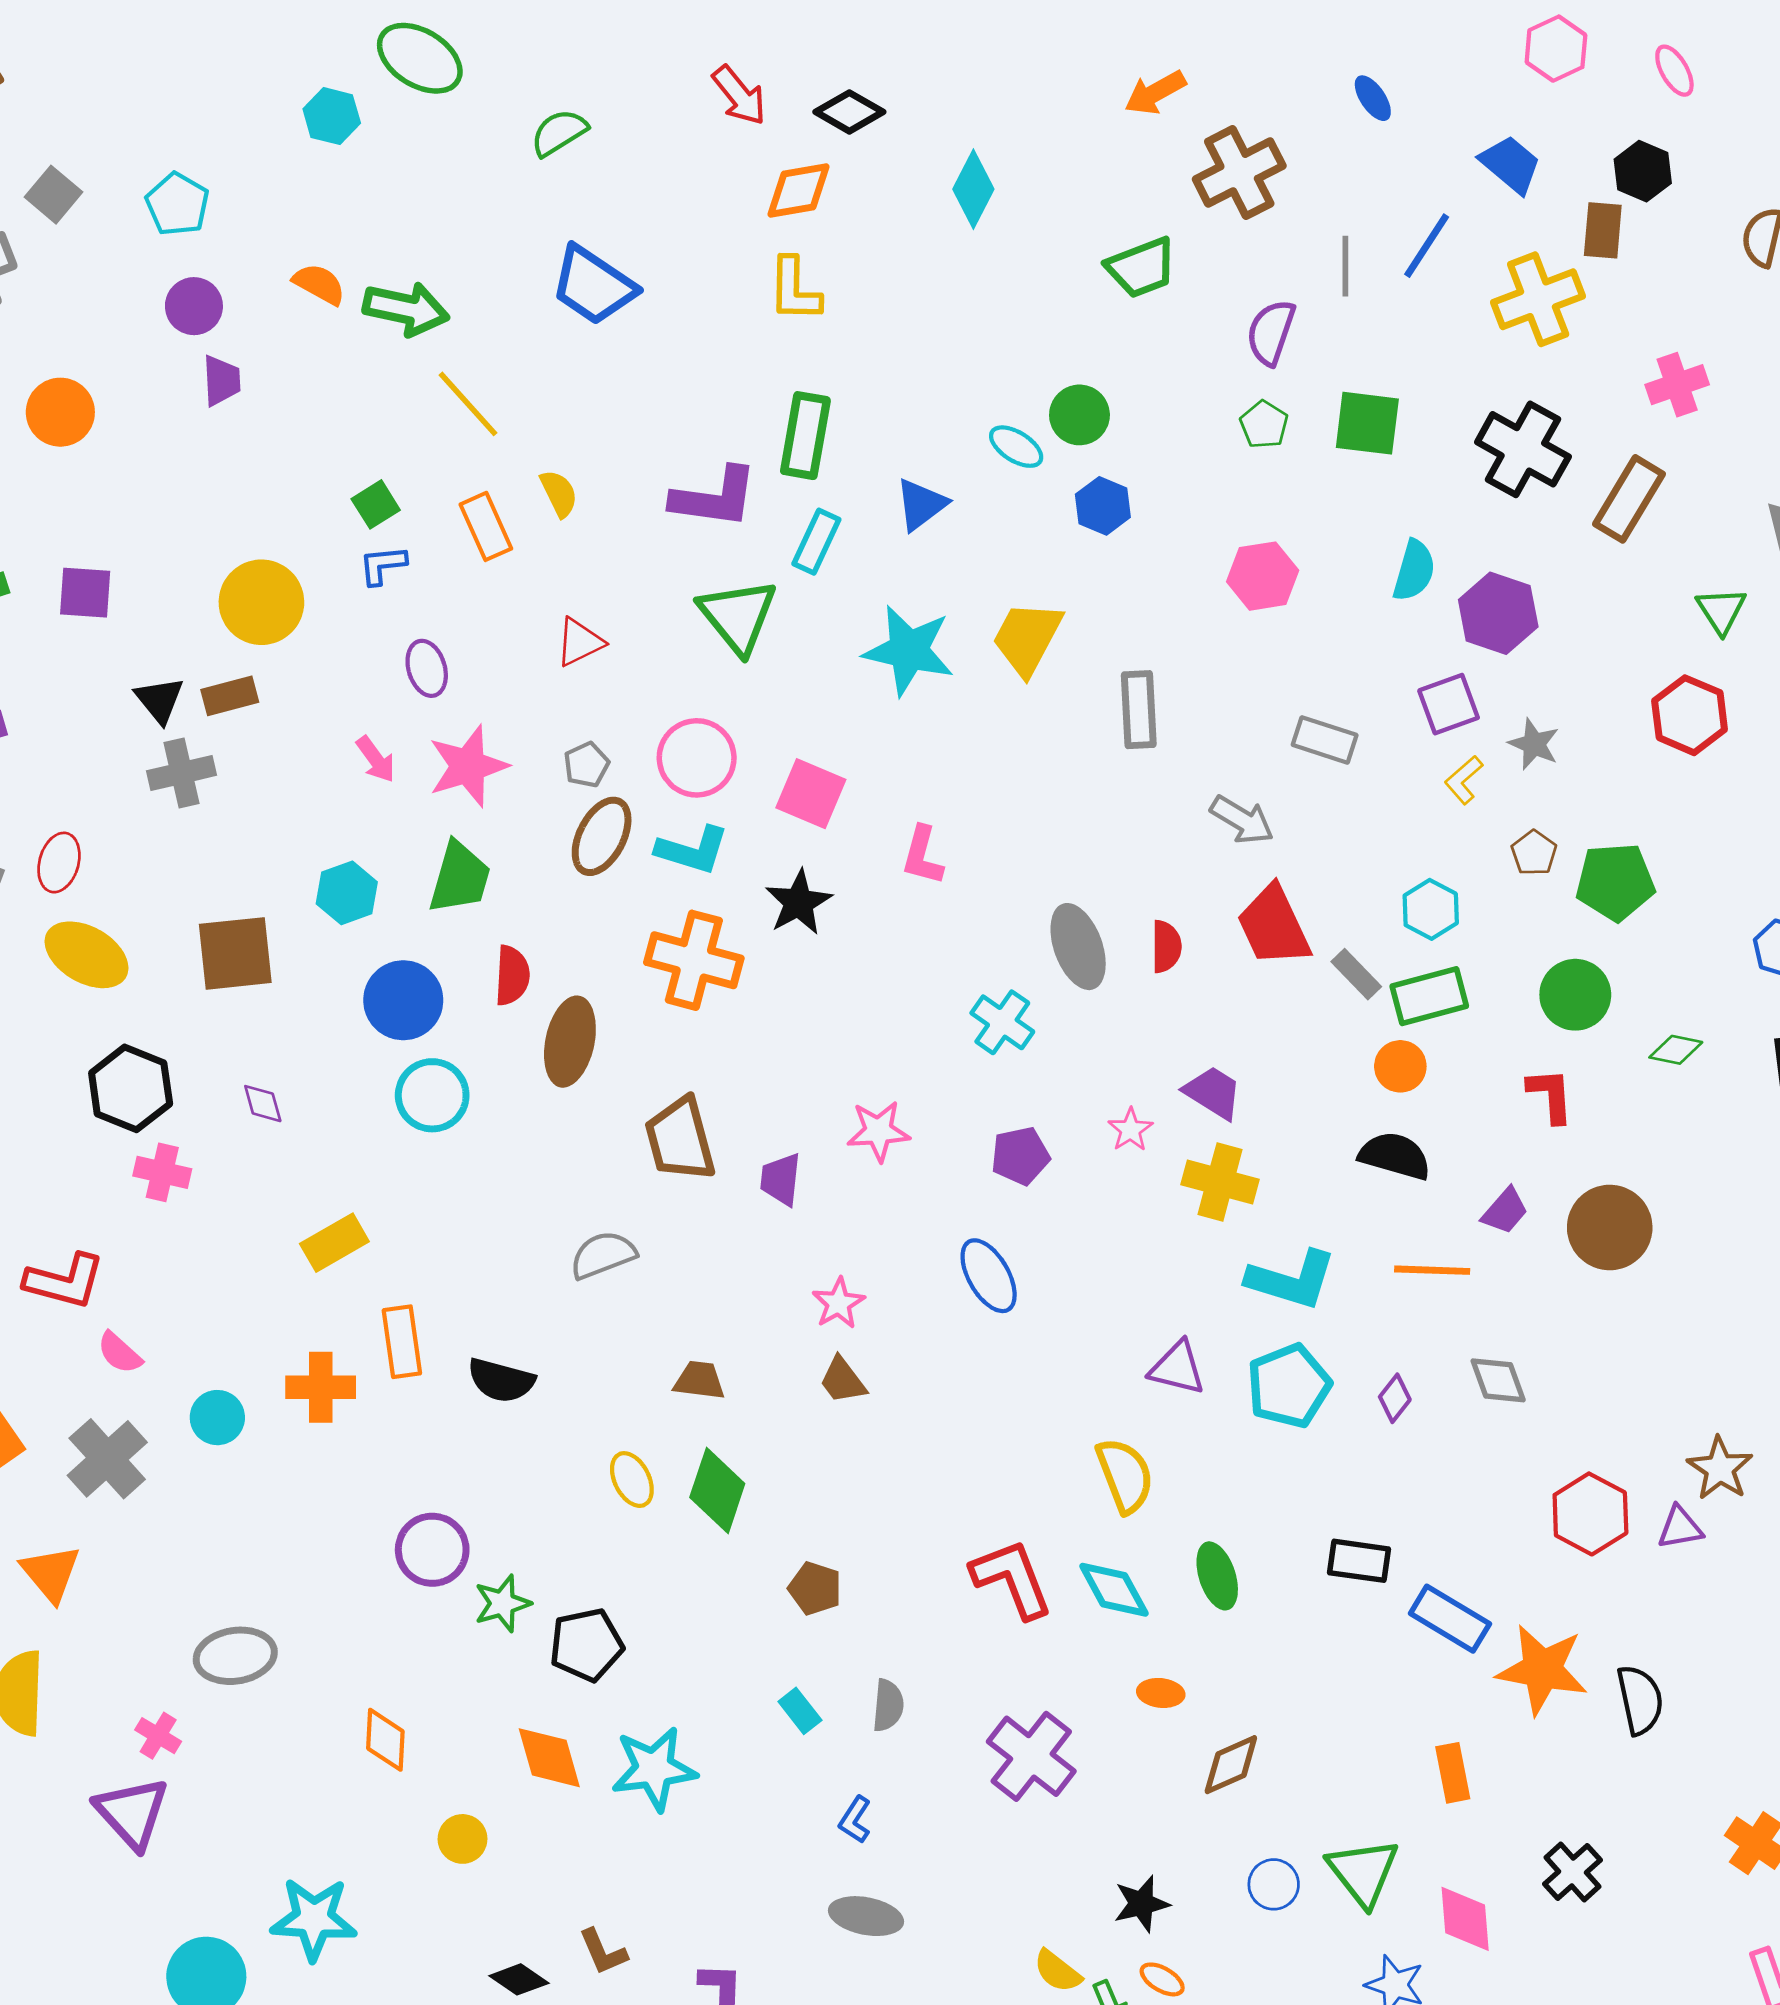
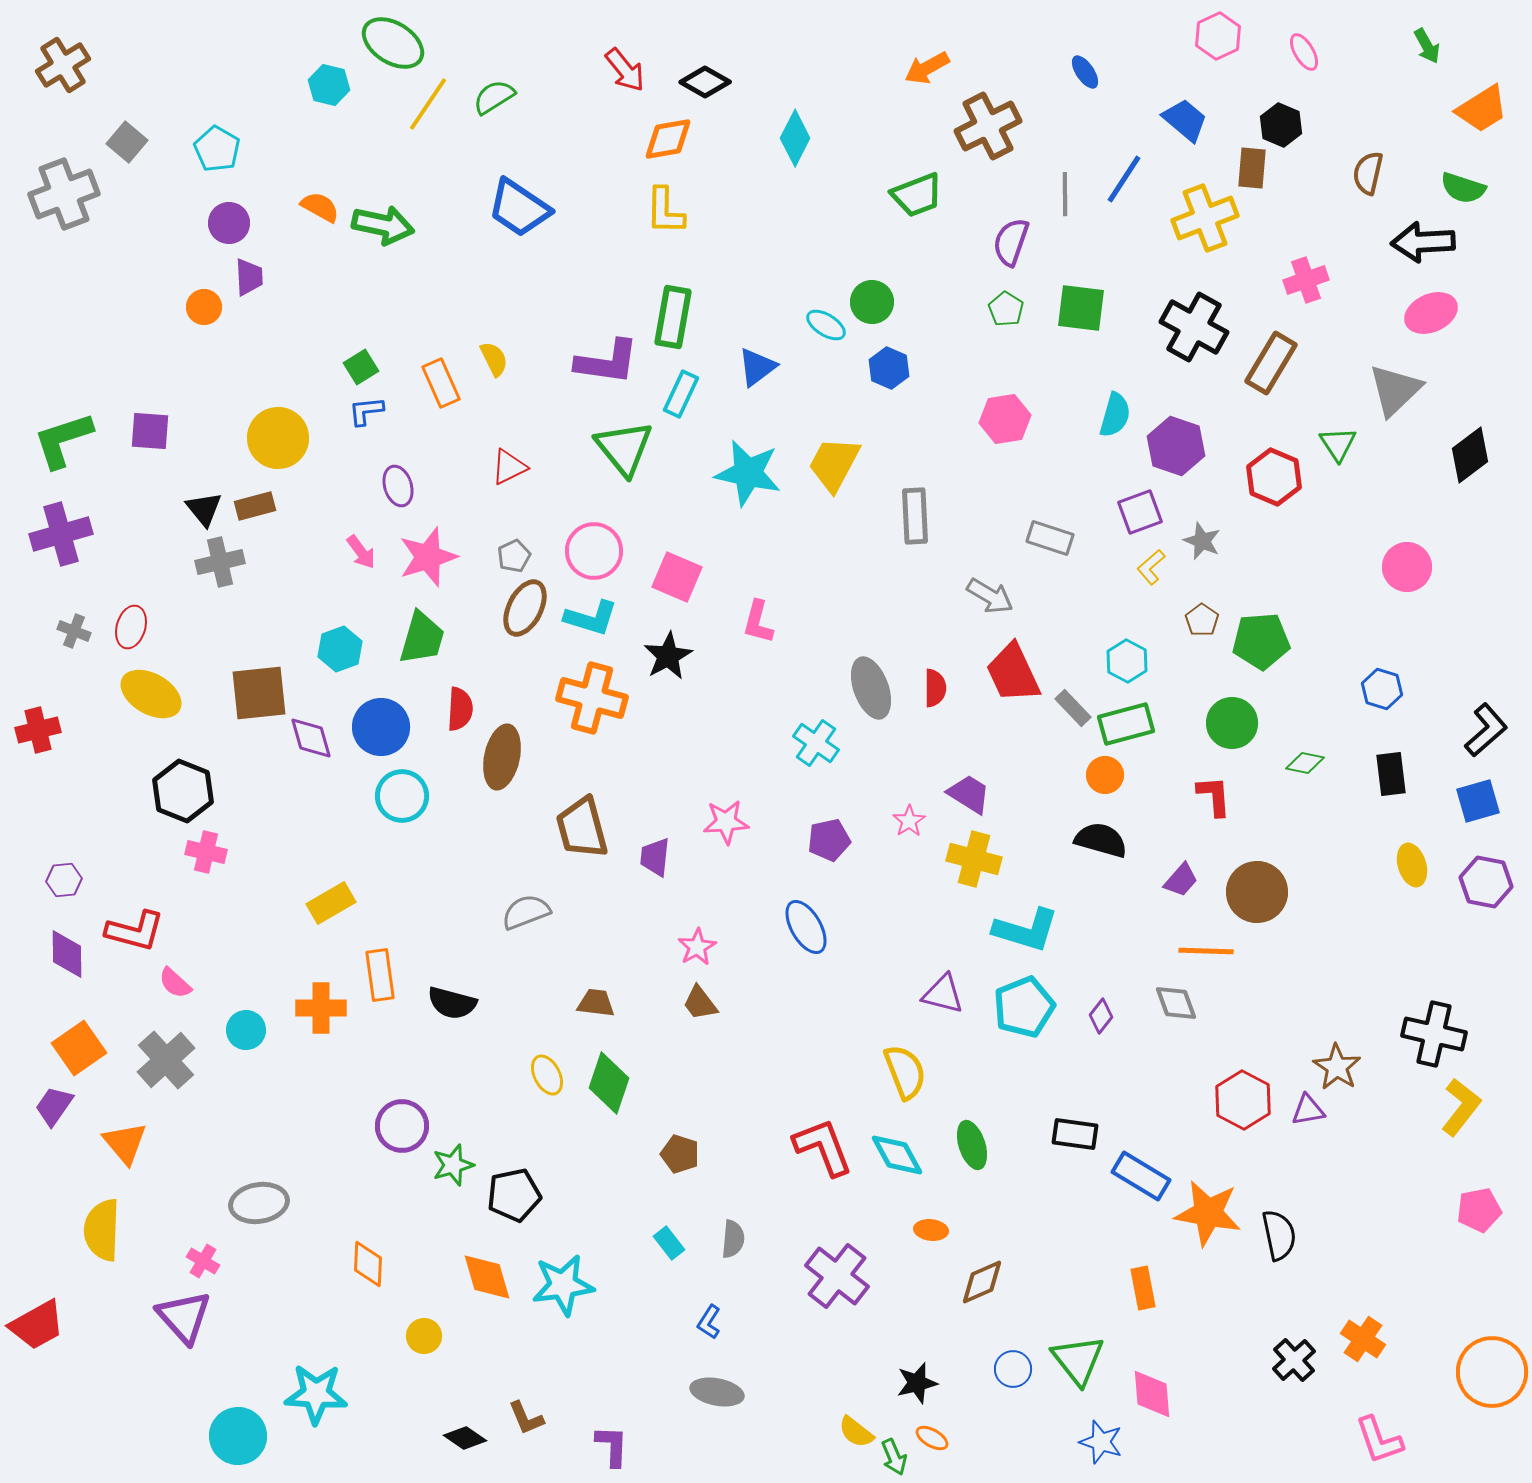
yellow line: (468, 404) -> (428, 104), moved, turned 76
orange circle: (60, 412) -> (204, 307), moved, size x0.7
red hexagon: (1690, 715) -> (1274, 477), moved
purple diamond: (263, 1104) -> (311, 738), moved, size x1.4
orange line: (1432, 1270) -> (1206, 951), moved
black cross: (1573, 1872) -> (1294, 1360), moved

